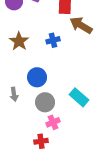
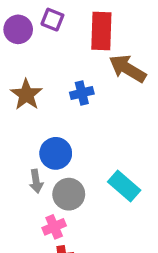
gray arrow: (14, 94) -> (36, 181), moved
pink cross: (53, 122) -> (54, 227), moved

